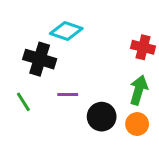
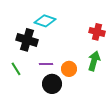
black circle: (102, 117) -> (52, 84), moved
orange circle: (137, 124) -> (69, 69), moved

